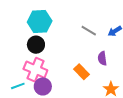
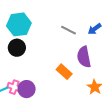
purple semicircle: (102, 58) -> (84, 57), size x1.5
pink cross: (35, 70) -> (14, 87), moved, size x0.6

